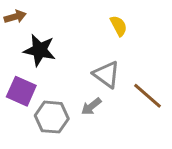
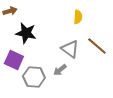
yellow semicircle: (119, 26) -> (78, 17), turned 32
brown line: (148, 96) -> (97, 46), moved

